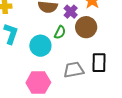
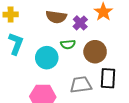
brown circle: (86, 27) -> (95, 52), moved
green semicircle: (60, 32) -> (68, 44), turned 56

